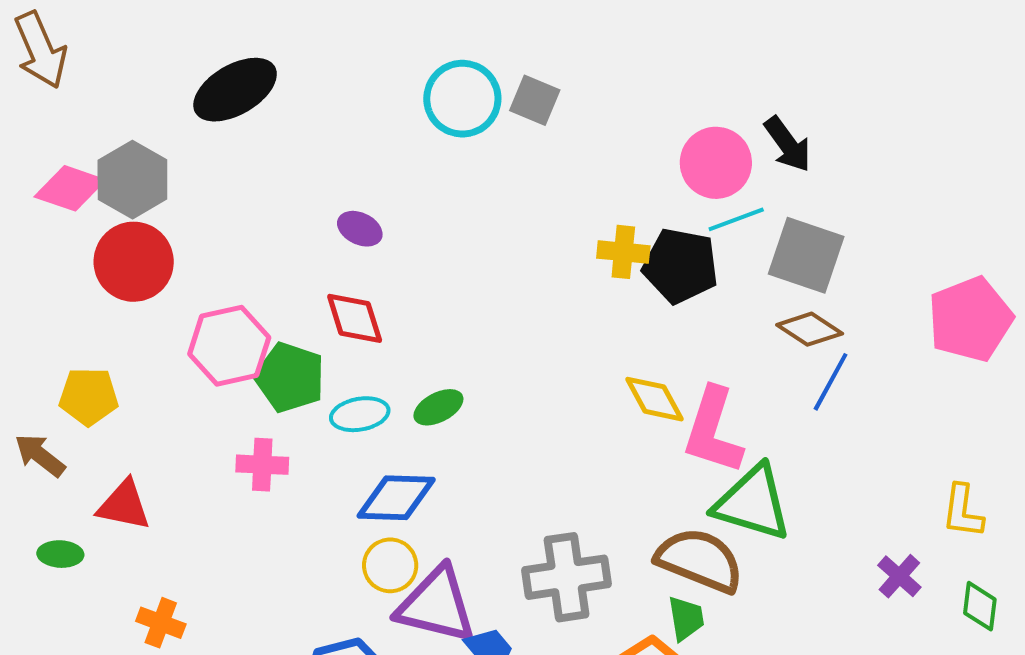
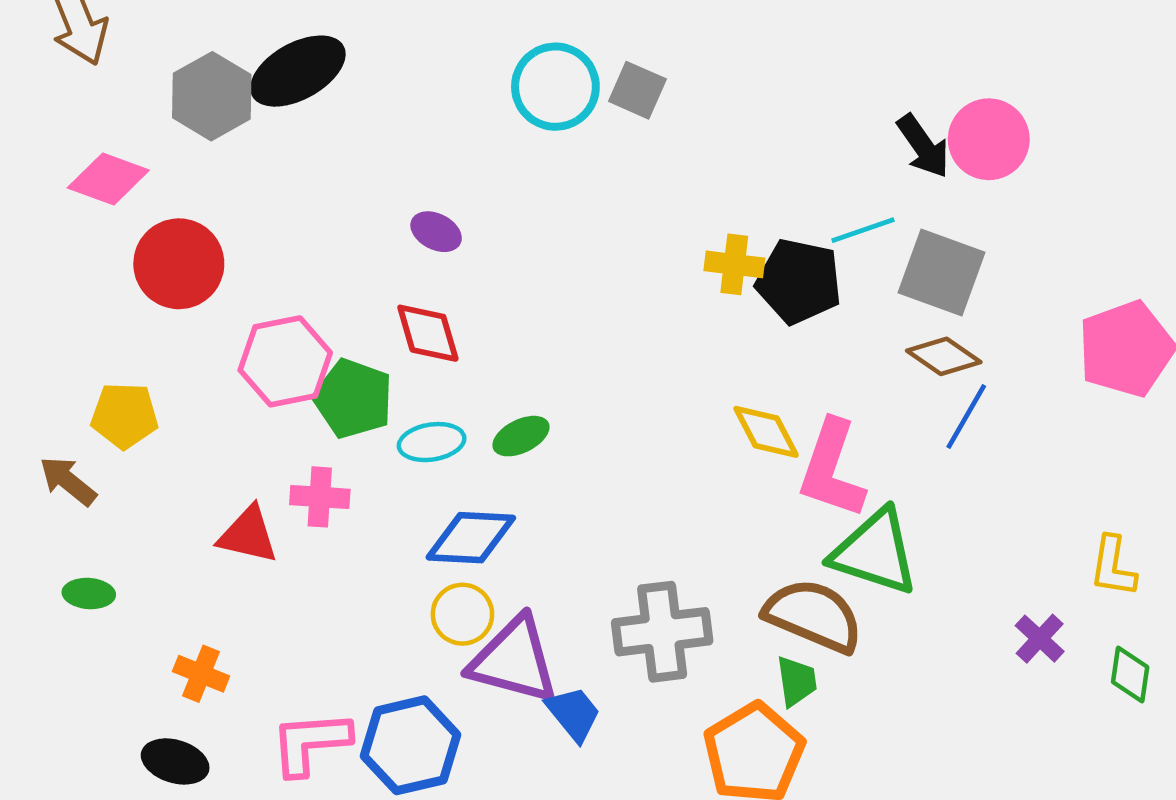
pink circle: (716, 163) -> (989, 139), moved
gray hexagon: (132, 180) -> (212, 96), moved
red triangle: (124, 505) -> (248, 535), moved

